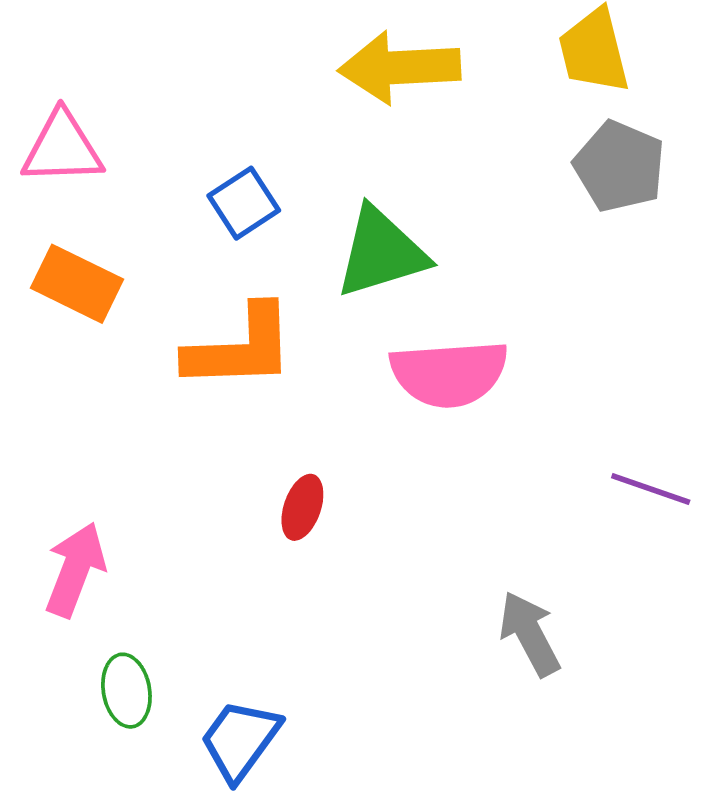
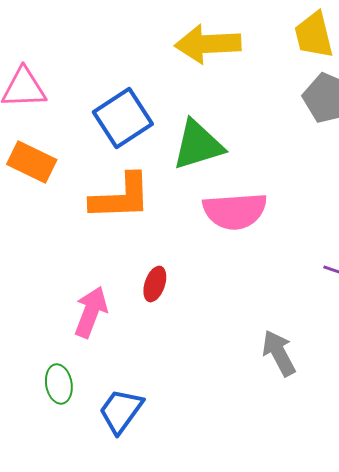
blue square: (244, 203) -> (123, 118), size x1.5
pink arrow: (75, 570) -> (91, 312), moved

